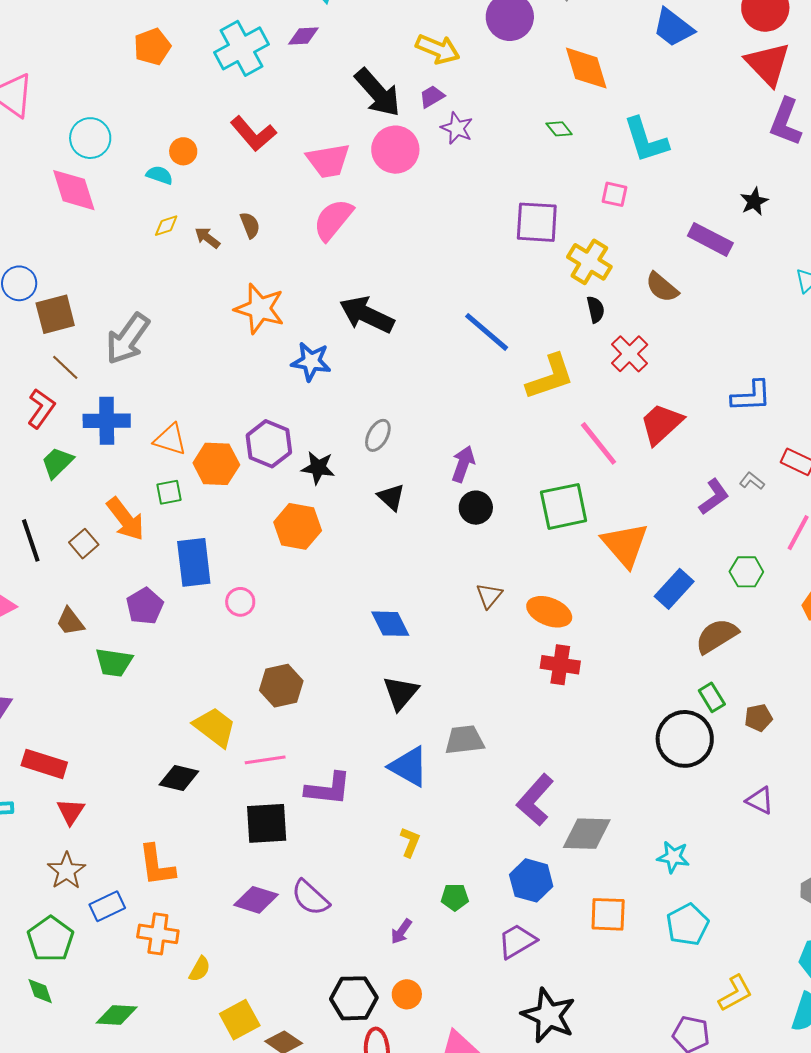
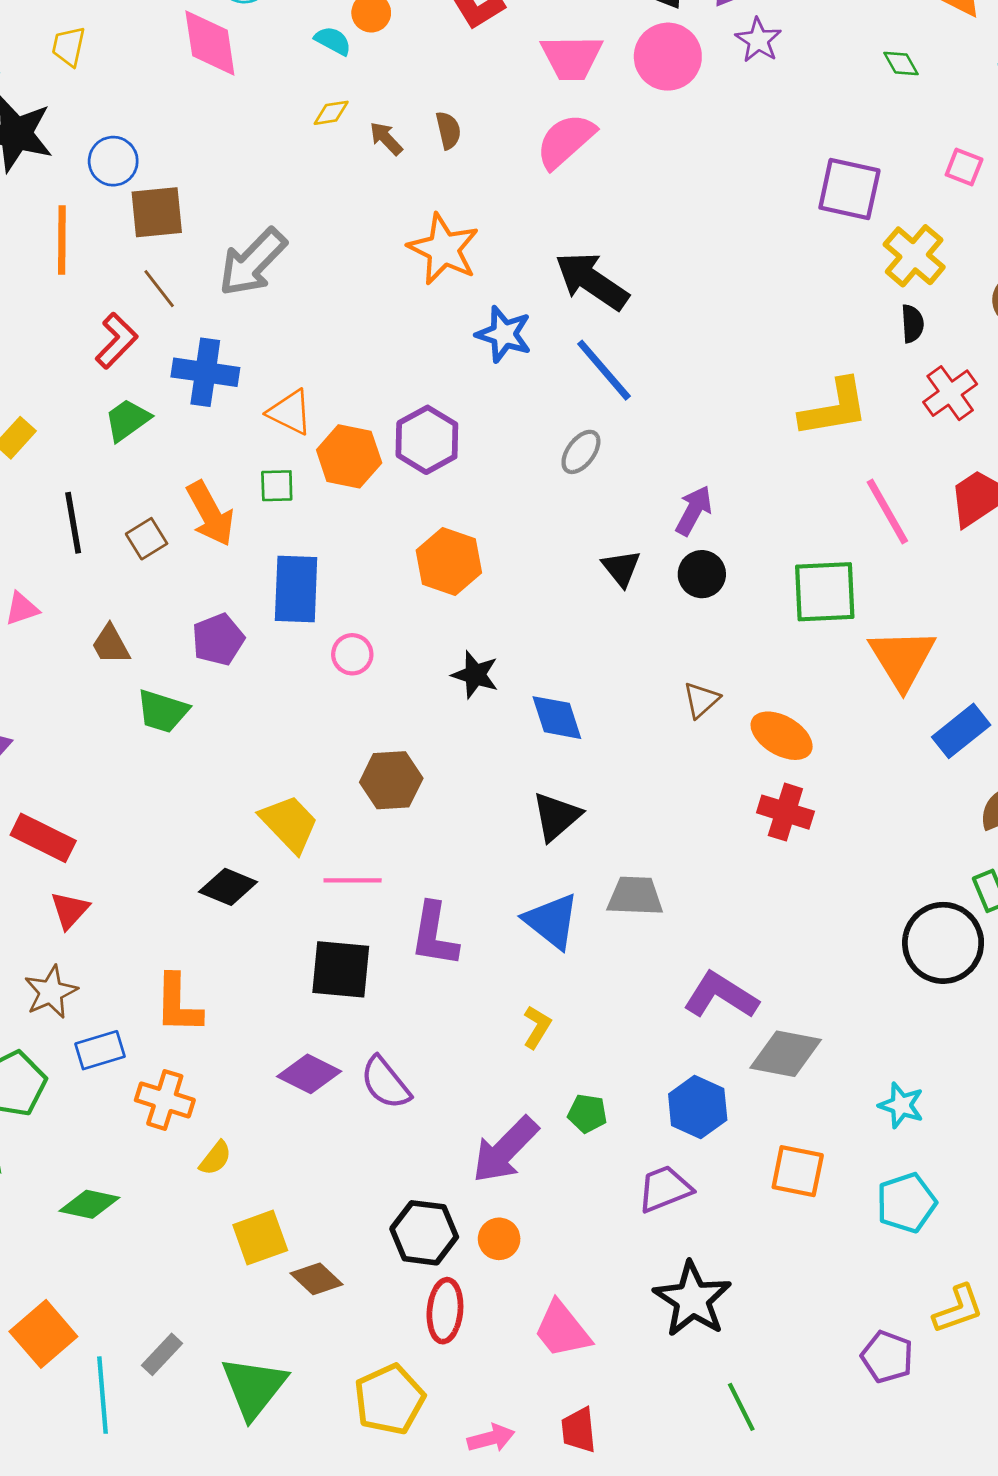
blue line: (487, 332) -> (604, 370), moved
black star: (318, 468) -> (475, 675), moved
black triangle: (391, 497) -> (621, 568), moved
purple L-shape: (328, 789) -> (434, 935), turned 84
purple L-shape: (535, 800) -> (721, 995), turned 72
purple arrow: (401, 931) -> (505, 1150), size x2.0

